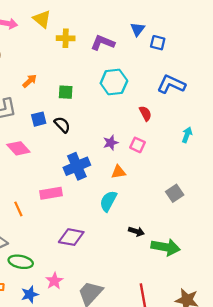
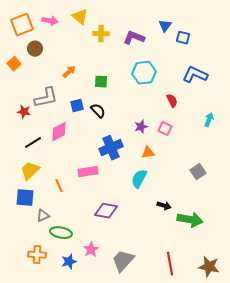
pink diamond: (18, 148) -> (59, 132), turned -75

